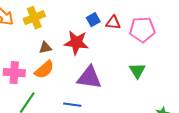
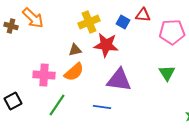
yellow cross: (34, 18) -> (89, 22), moved
blue square: (93, 20) -> (123, 22), turned -32
red triangle: (113, 23) -> (143, 15), moved

